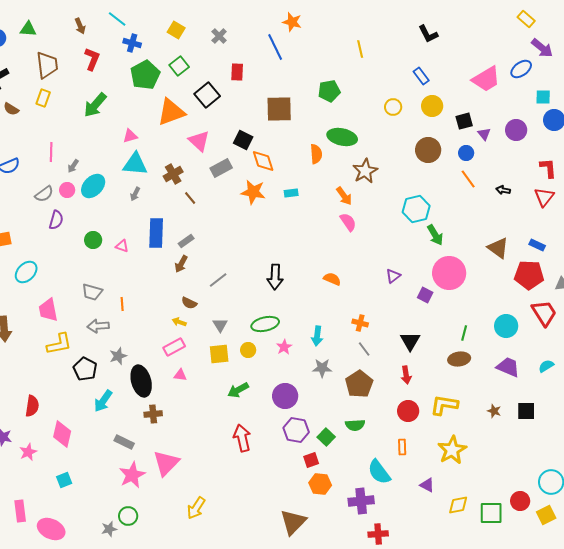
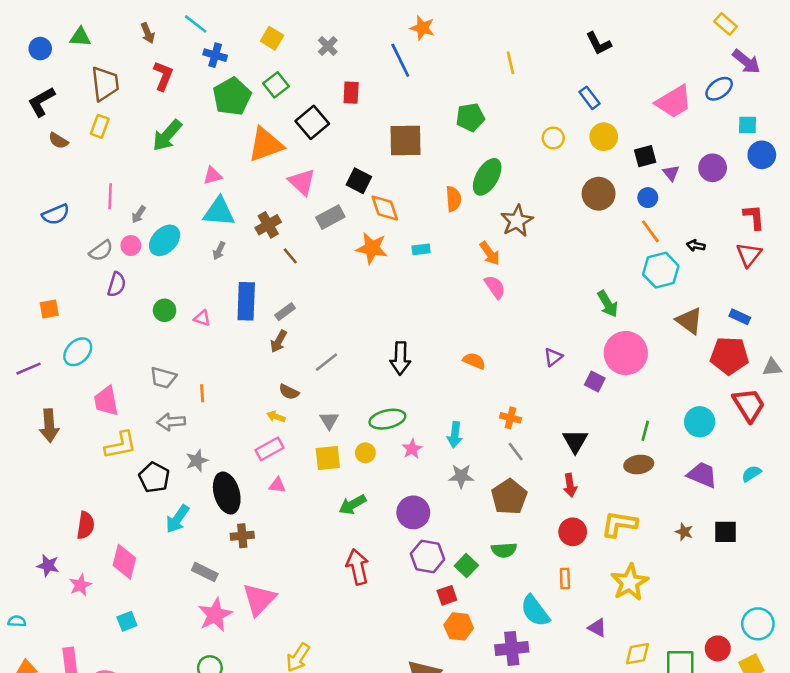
green ellipse: (342, 137) -> (487, 177), turned -72
cyan hexagon: (416, 209) -> (661, 270), moved

